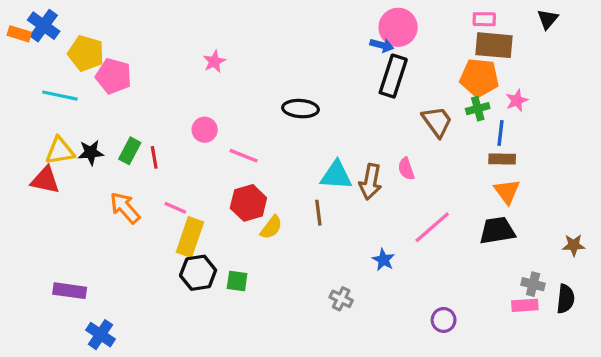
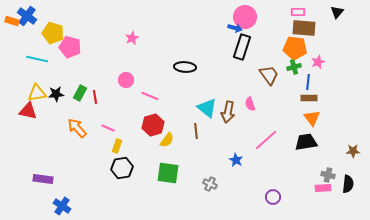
cyan triangle: (336, 175) -> (207, 108), turned 35
yellow rectangle: (190, 237) -> (117, 146), size x0.6
green square: (237, 281) -> (168, 173), moved, size x1.6

